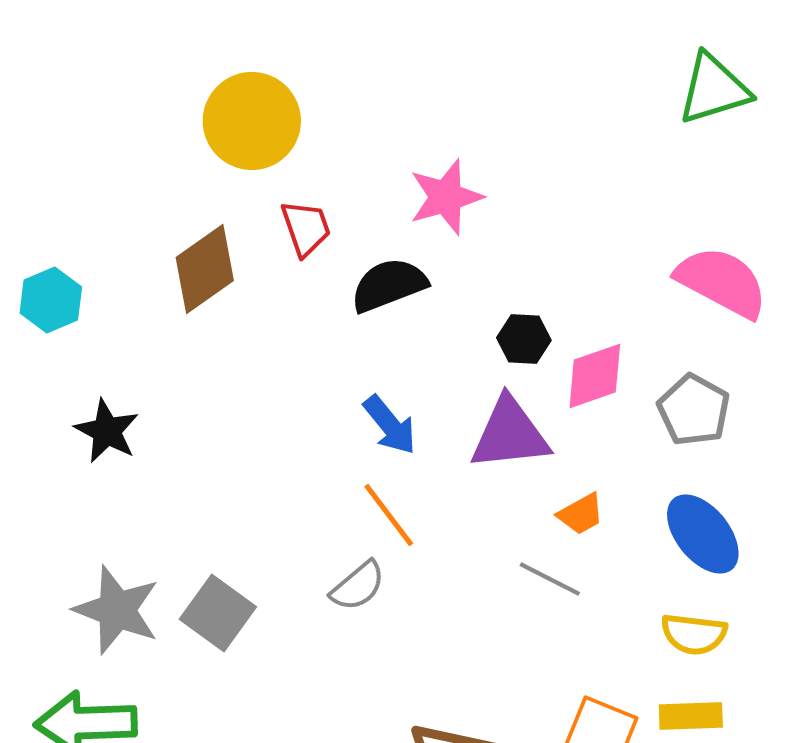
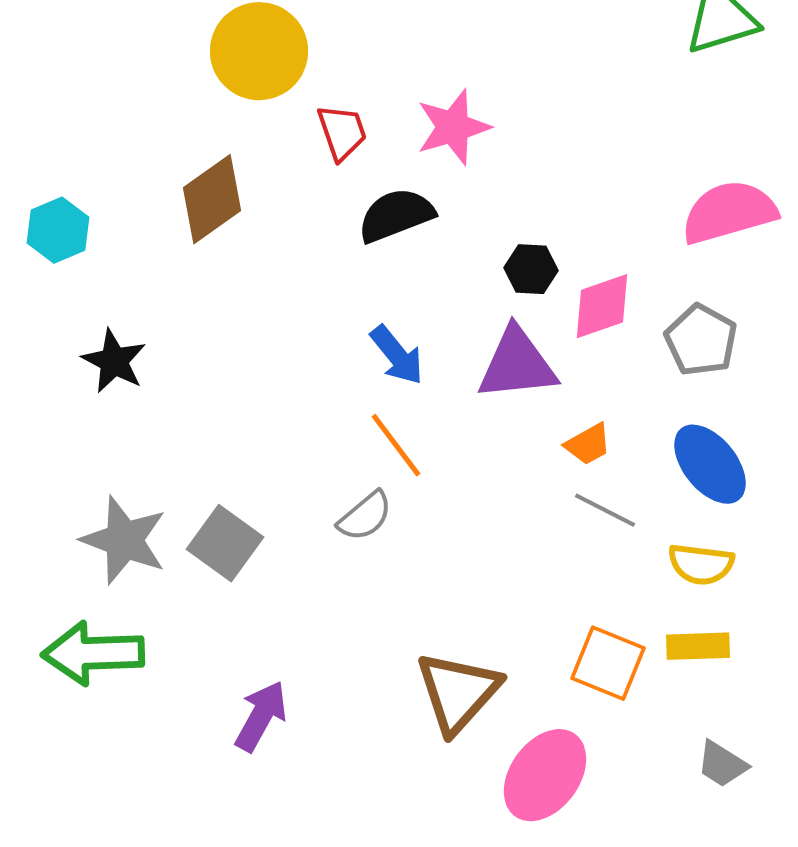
red trapezoid: (306, 228) -> (342, 132), moved
pink semicircle: (722, 282) -> (729, 212), turned -44
gray line: (550, 579) -> (605, 510), moved

